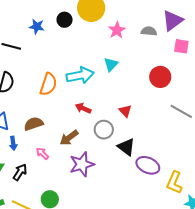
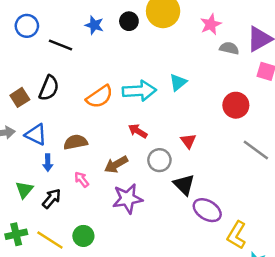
pink star: (117, 30) -> (211, 24), moved
orange semicircle: (48, 84) -> (100, 97), turned 30

